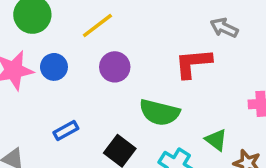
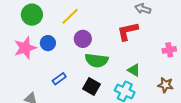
green semicircle: (159, 112) -> (97, 60), moved
green triangle: (216, 140) -> (134, 70), moved

